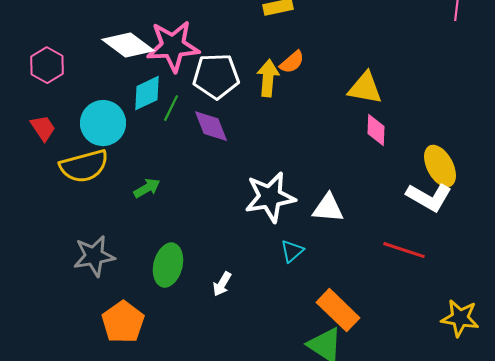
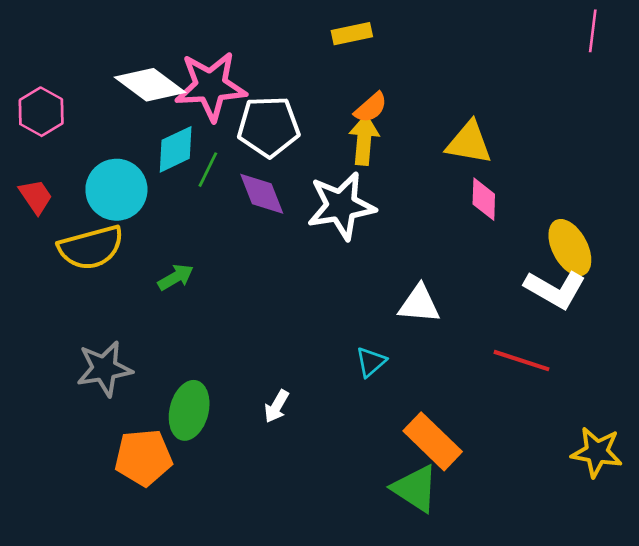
yellow arrow: (268, 78) -> (364, 140), moved
white star: (270, 197) -> (341, 206), moved
green ellipse: (168, 265) -> (189, 410), moved
orange pentagon: (123, 322) -> (143, 457), turned 30

